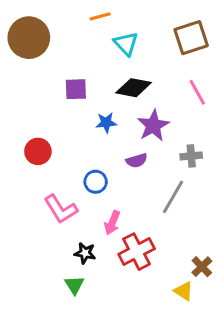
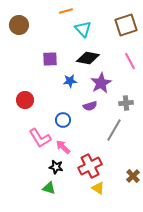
brown circle: (29, 38) -> (19, 25), size x0.7
pink arrow: (112, 223) -> (63, 147), moved, turned 112
green triangle: (74, 285) -> (49, 188), turned -40
yellow triangle: (184, 291) -> (98, 188), moved

